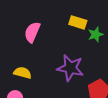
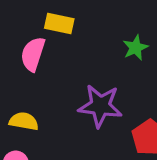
yellow rectangle: (78, 22) -> (59, 24), moved

